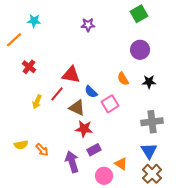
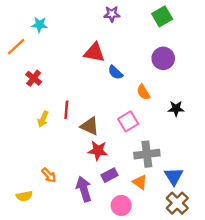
purple star: (88, 25) -> (112, 14), moved
red triangle: (71, 75) -> (94, 53), moved
black star: (149, 82) -> (176, 109), moved
blue semicircle: (91, 92) -> (115, 72), moved
red line: (57, 94) -> (66, 110), turned -35
gray cross: (152, 122) -> (147, 154), moved
yellow semicircle: (21, 145) -> (24, 196), moved
orange triangle: (121, 164) -> (140, 182), moved

